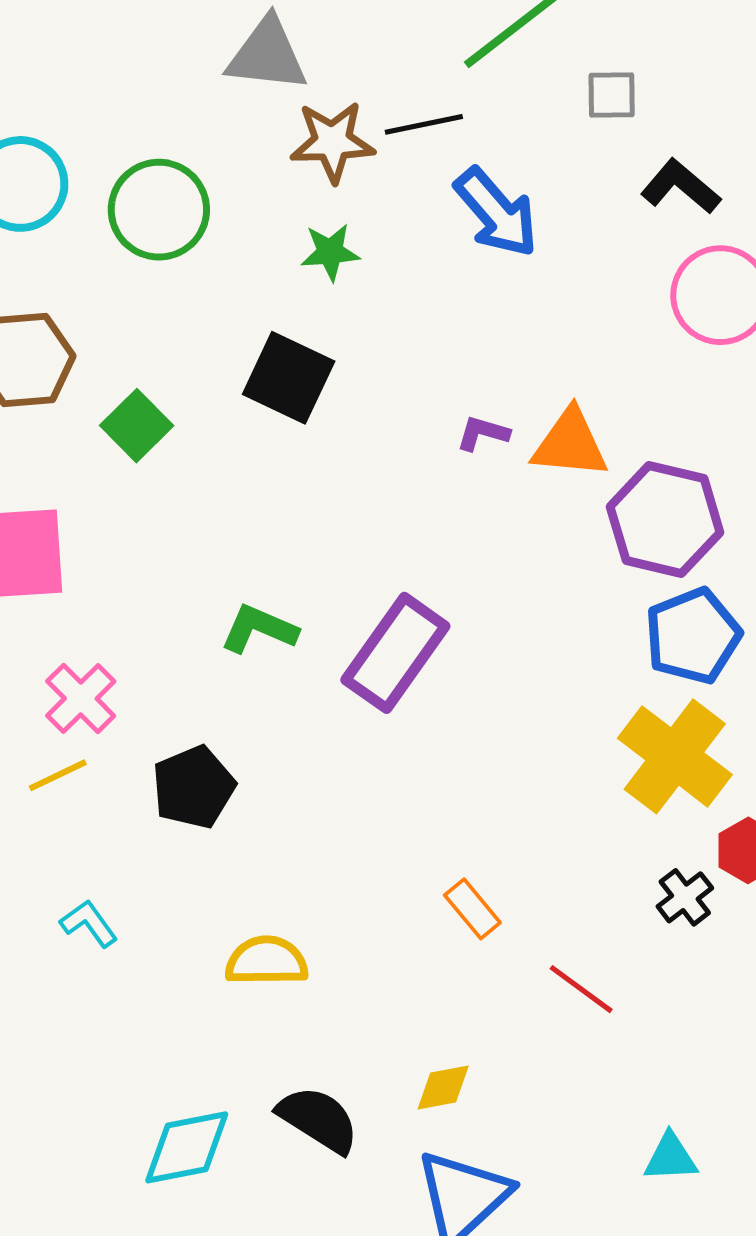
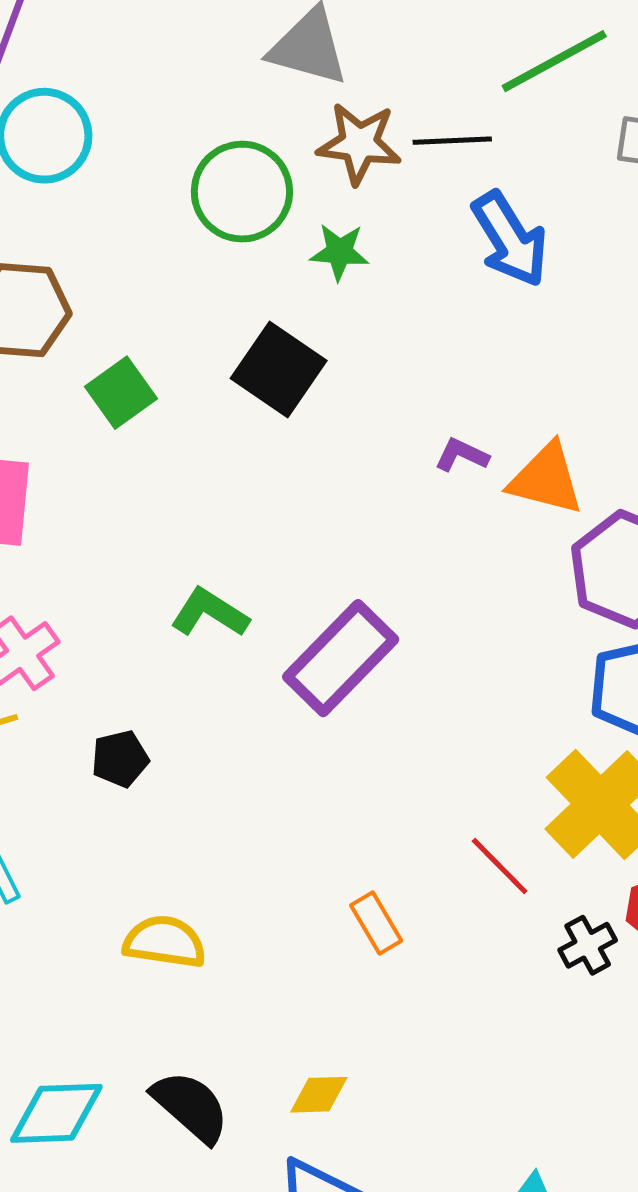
green circle: (159, 210) -> (242, 192), moved
black pentagon: (194, 787) -> (120, 759), size x0.7
red line: (581, 989) -> (500, 866), moved

